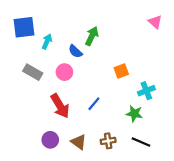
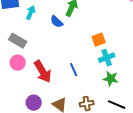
pink circle: (64, 72) -> (18, 63), moved
cyan cross: (146, 91) -> (107, 58), moved
blue line: (94, 104) -> (74, 70), turned -64

